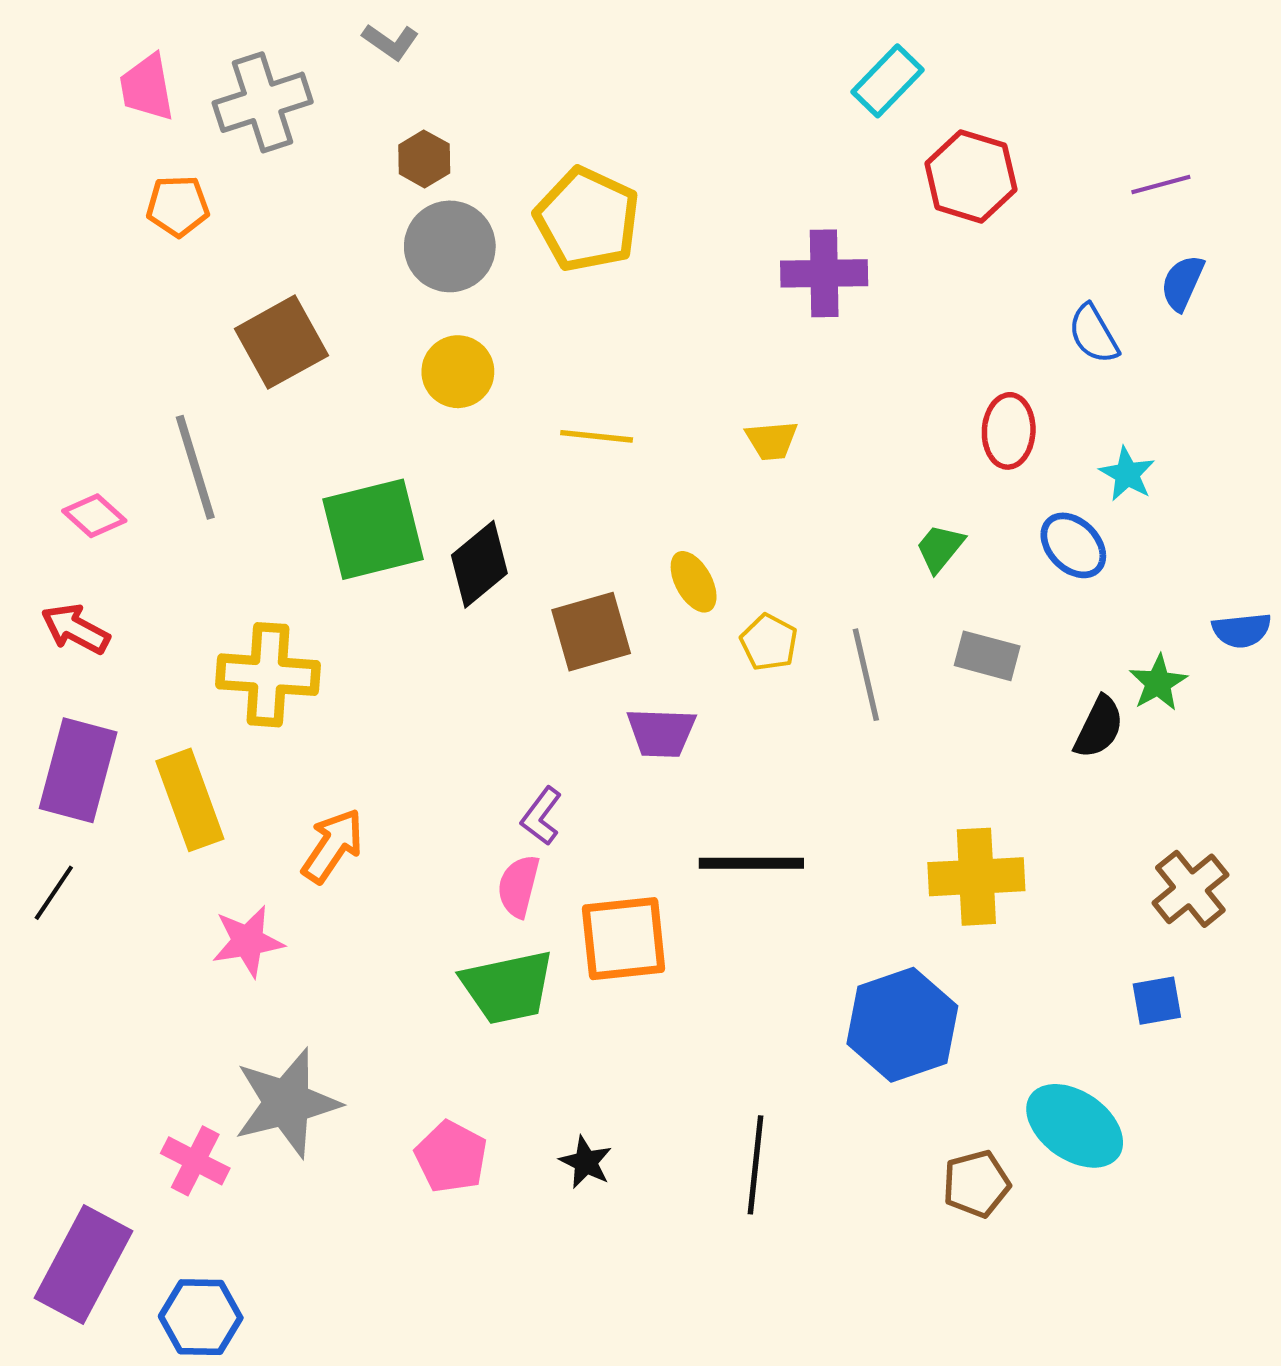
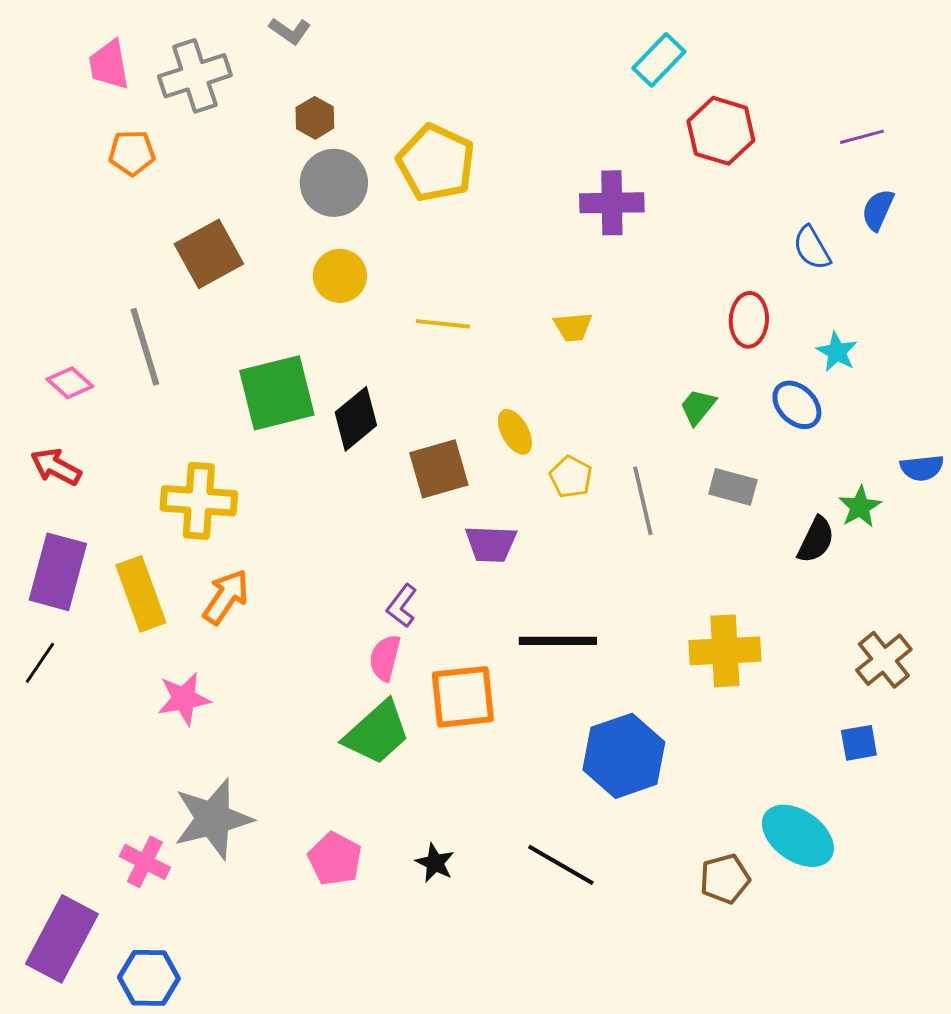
orange arrow: (333, 846) -> (226, 597), moved
green trapezoid: (508, 987) -> (377, 733), turned -30
blue hexagon: (902, 1025) -> (624, 756), moved
black line: (755, 1165) -> (561, 865), turned -66

